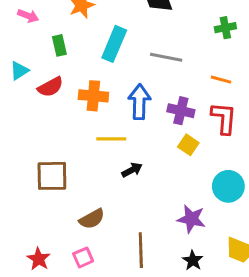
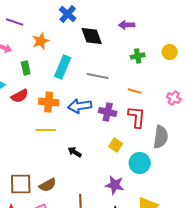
blue arrow: (139, 102) -> (80, 106), turned -100
yellow line: (111, 139) -> (46, 130), moved
yellow square: (188, 145) -> (116, 145), moved
black arrow: (132, 170) -> (75, 152), turned -120
brown square: (52, 176) -> (21, 184), moved

